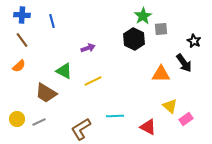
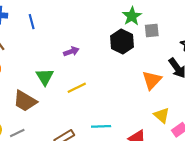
green triangle: (64, 71) -> (45, 77), turned 30
orange triangle: (161, 74) -> (152, 80), turned -48

